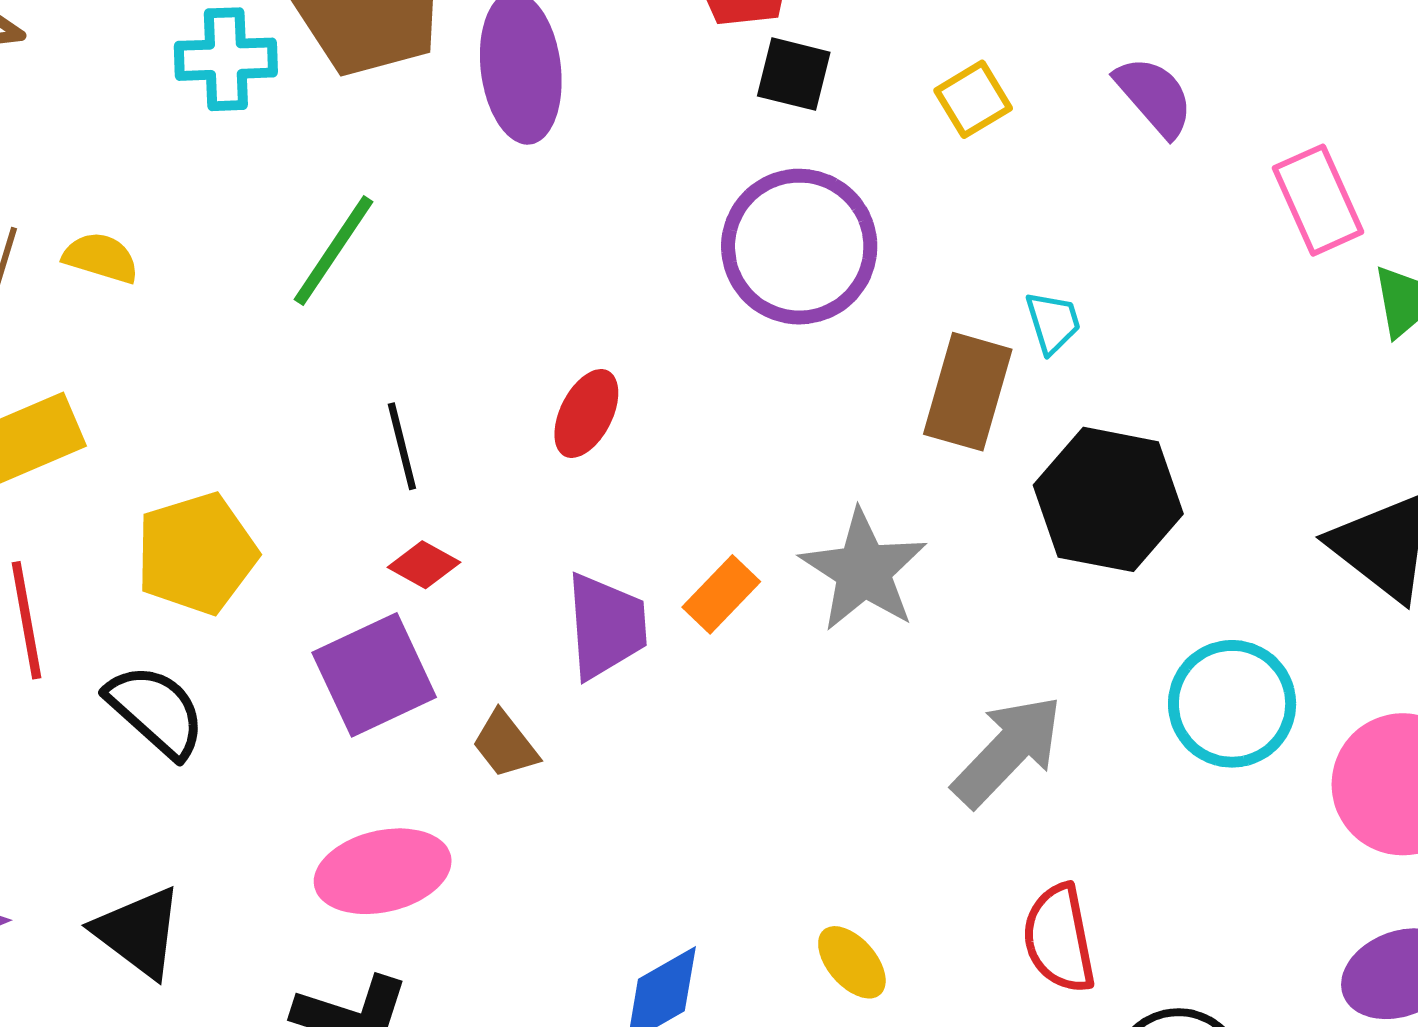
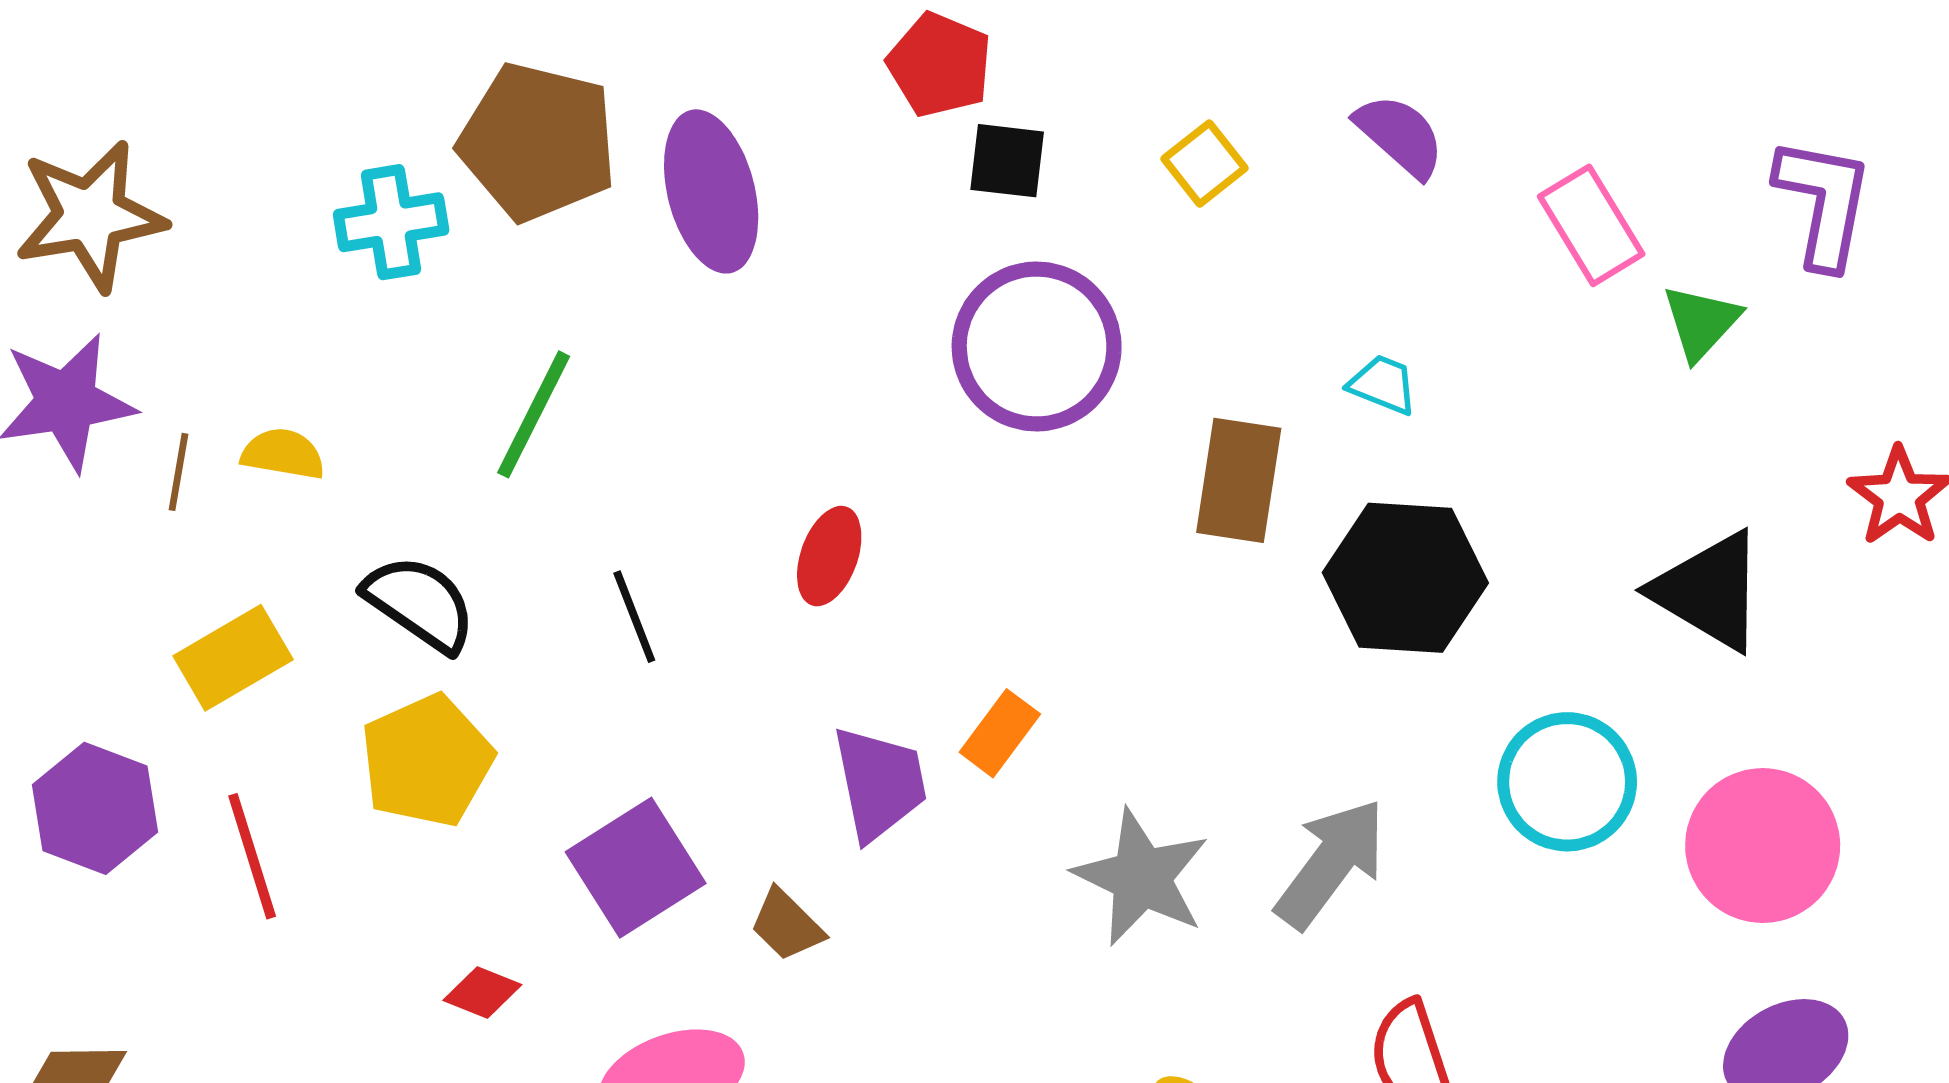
cyan trapezoid: (1053, 322) -> (1383, 385), moved, turned -44
red diamond: (424, 565) -> (482, 992), moved
gray star: (863, 570) -> (1141, 877), moved
black semicircle: (156, 711) -> (420, 603), moved

